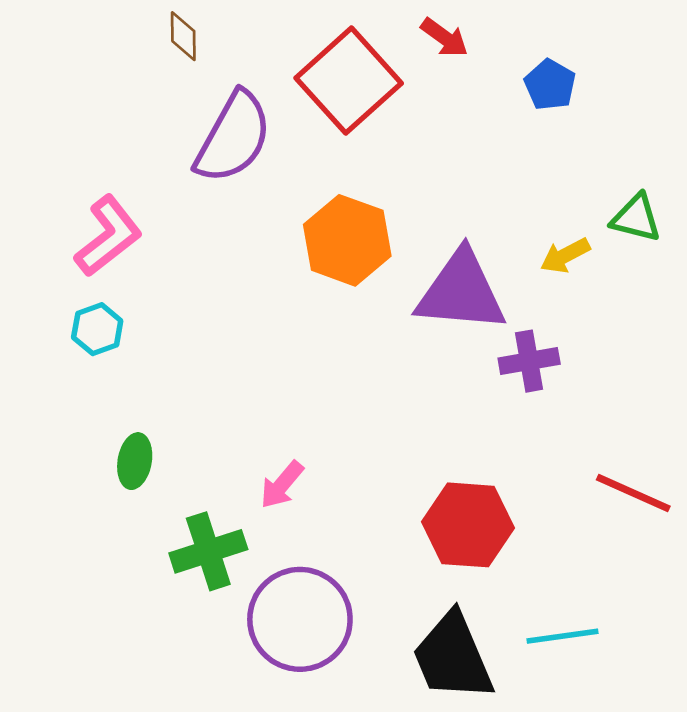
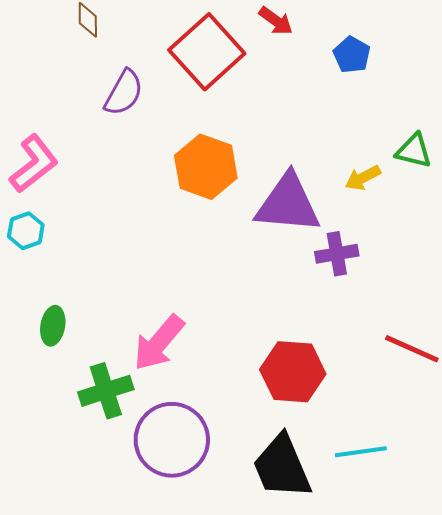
purple semicircle: (233, 137) -> (124, 93), size x0.7
pink arrow: (282, 485) -> (159, 343), size x1.6

